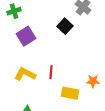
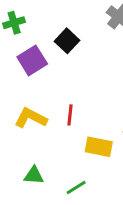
black square: (65, 26) -> (67, 41), moved

